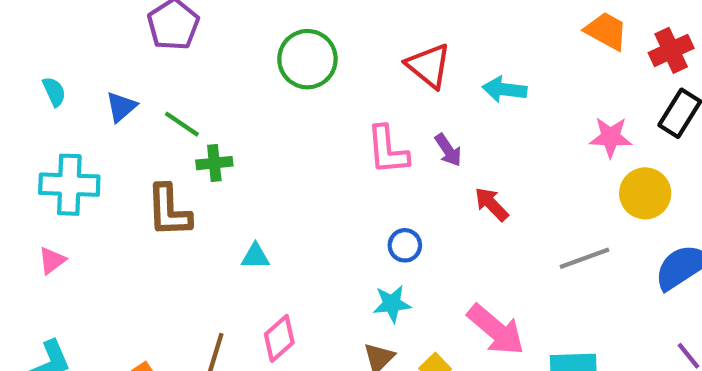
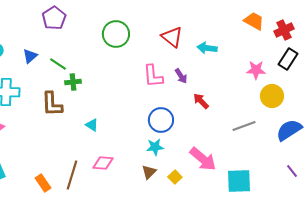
blue circle: (405, 245) -> (161, 120), size x1.6
cyan triangle: (255, 256) -> (92, 125), turned 32
pink diamond: (279, 338) -> (103, 163), turned 45

